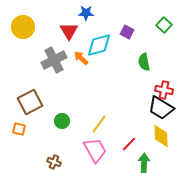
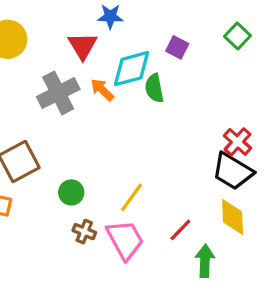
green semicircle: (144, 62) -> (154, 88), moved
red cross: (164, 90) -> (237, 142), turned 30
brown cross: (54, 162) -> (84, 232), moved

